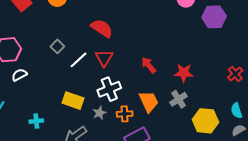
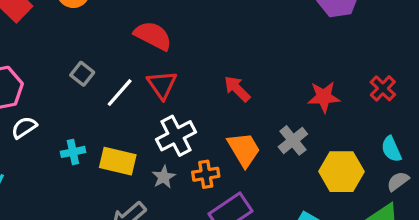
red star: (184, 73) -> (324, 97), moved
cyan cross: (36, 121) -> (73, 152), moved

